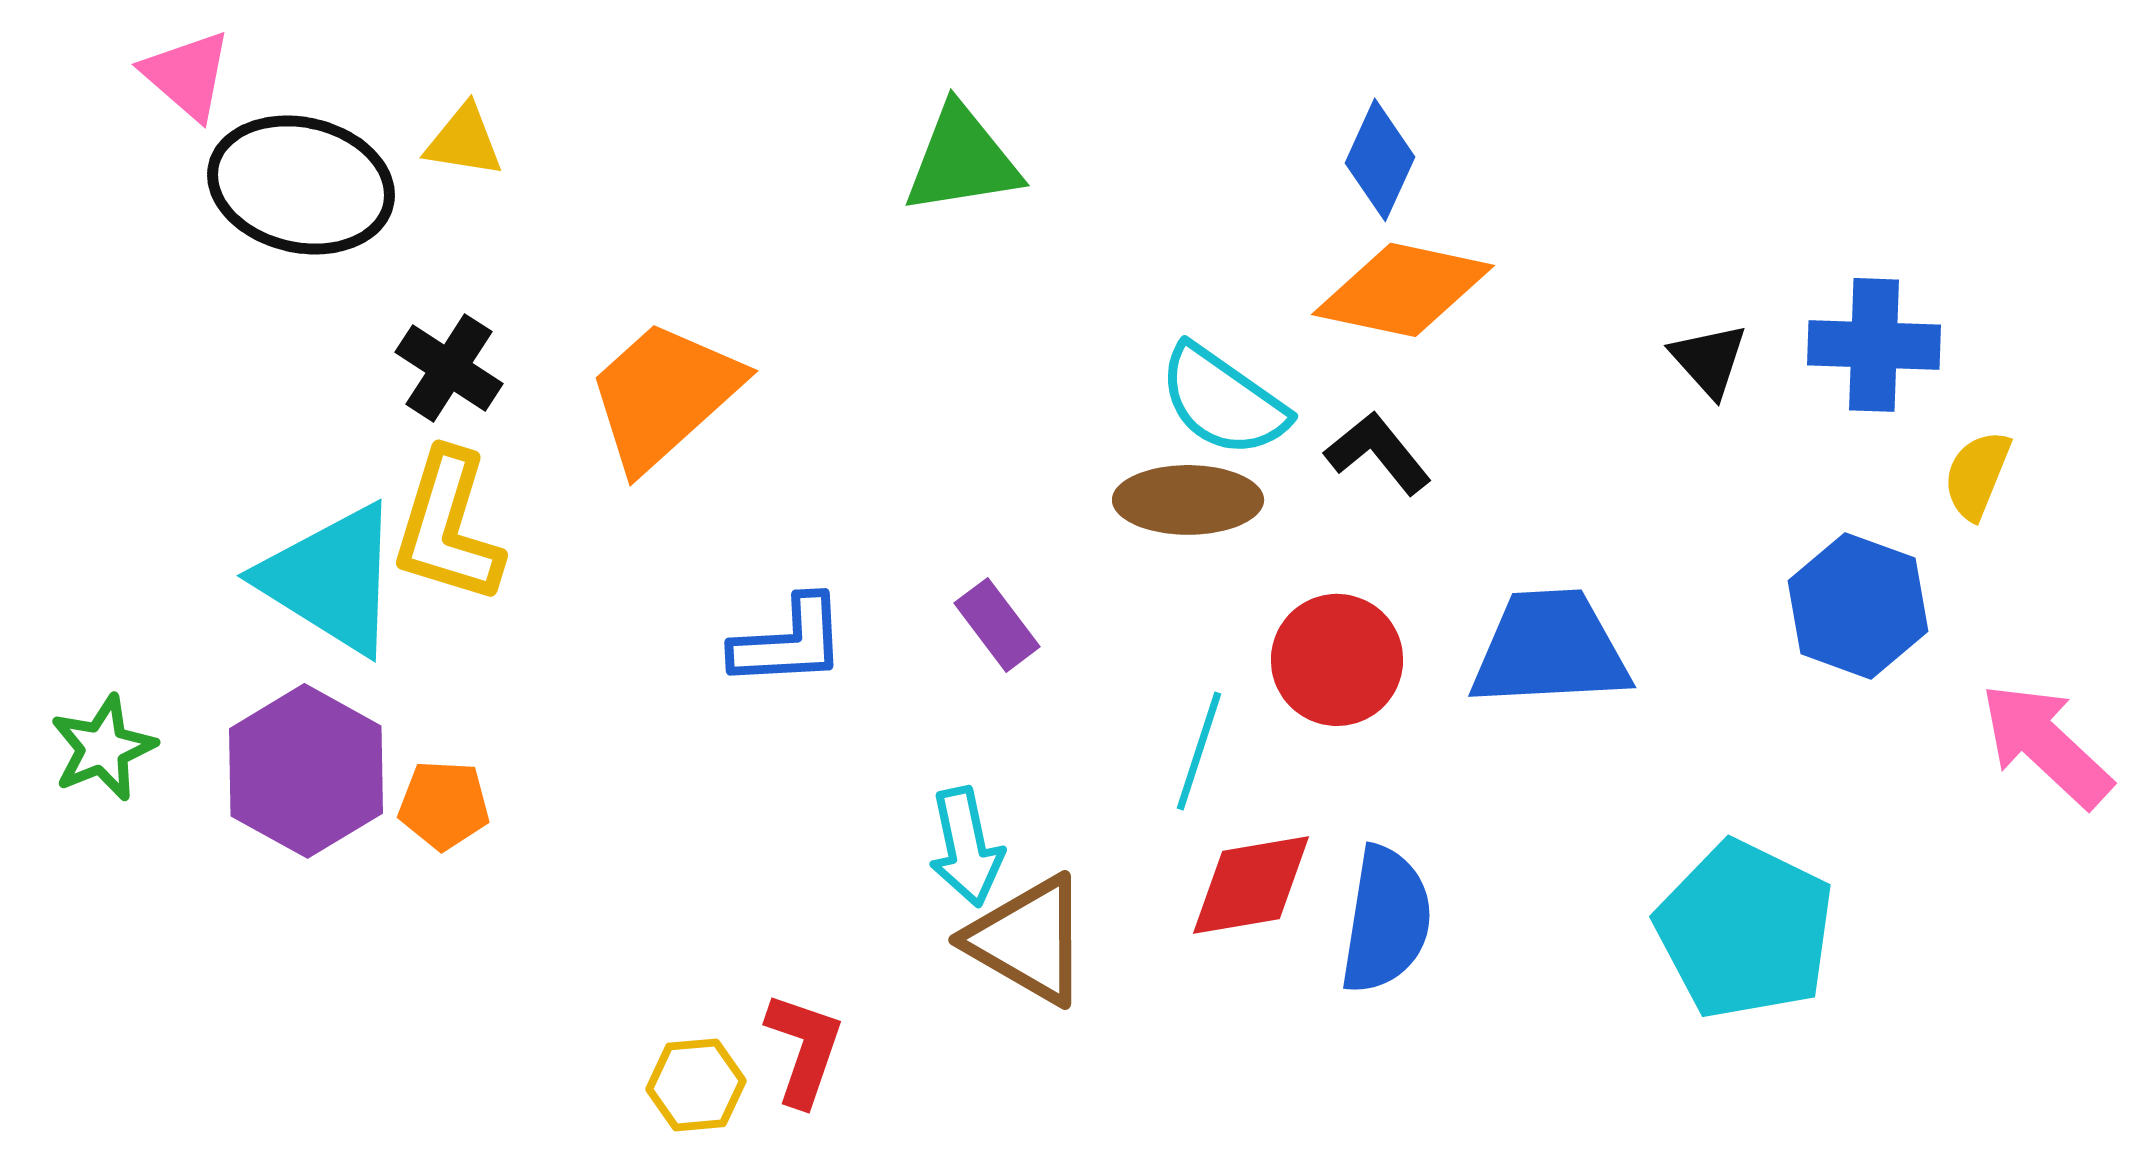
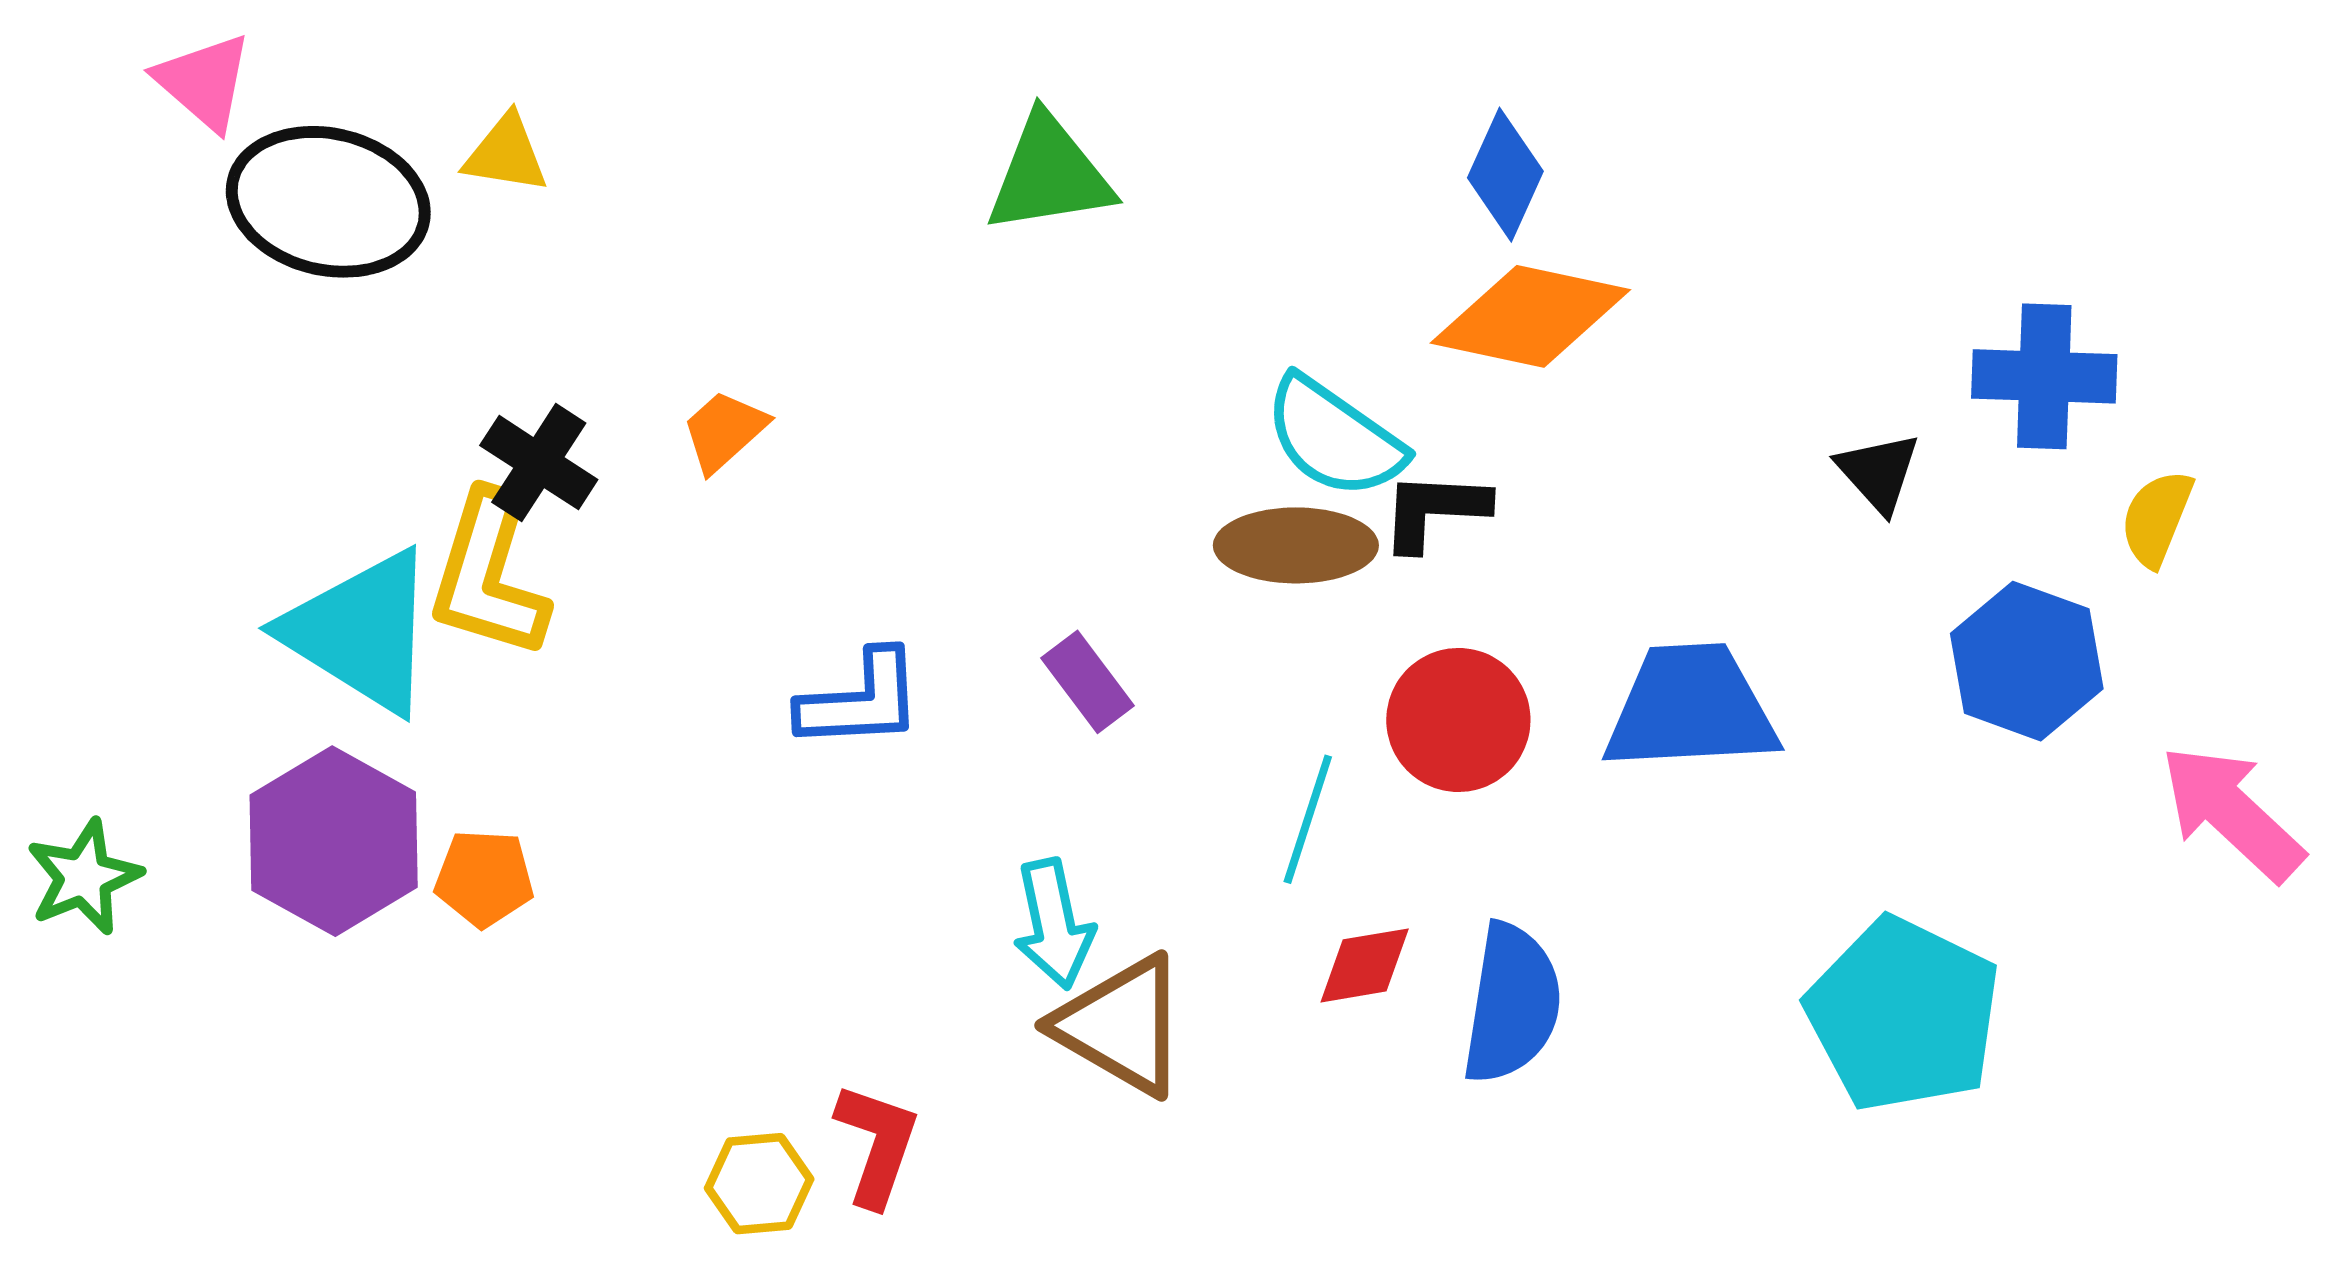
black triangle: (1709, 360) -> (1878, 472), moved
black cross: (449, 368) -> (539, 463), moved
orange trapezoid: (664, 395) -> (724, 431), size x0.5
black L-shape: (1378, 453) -> (1434, 511), moved, turned -48
green star: (103, 748) -> (84, 877), moved
red diamond: (1251, 885) -> (1365, 965), size x0.7

